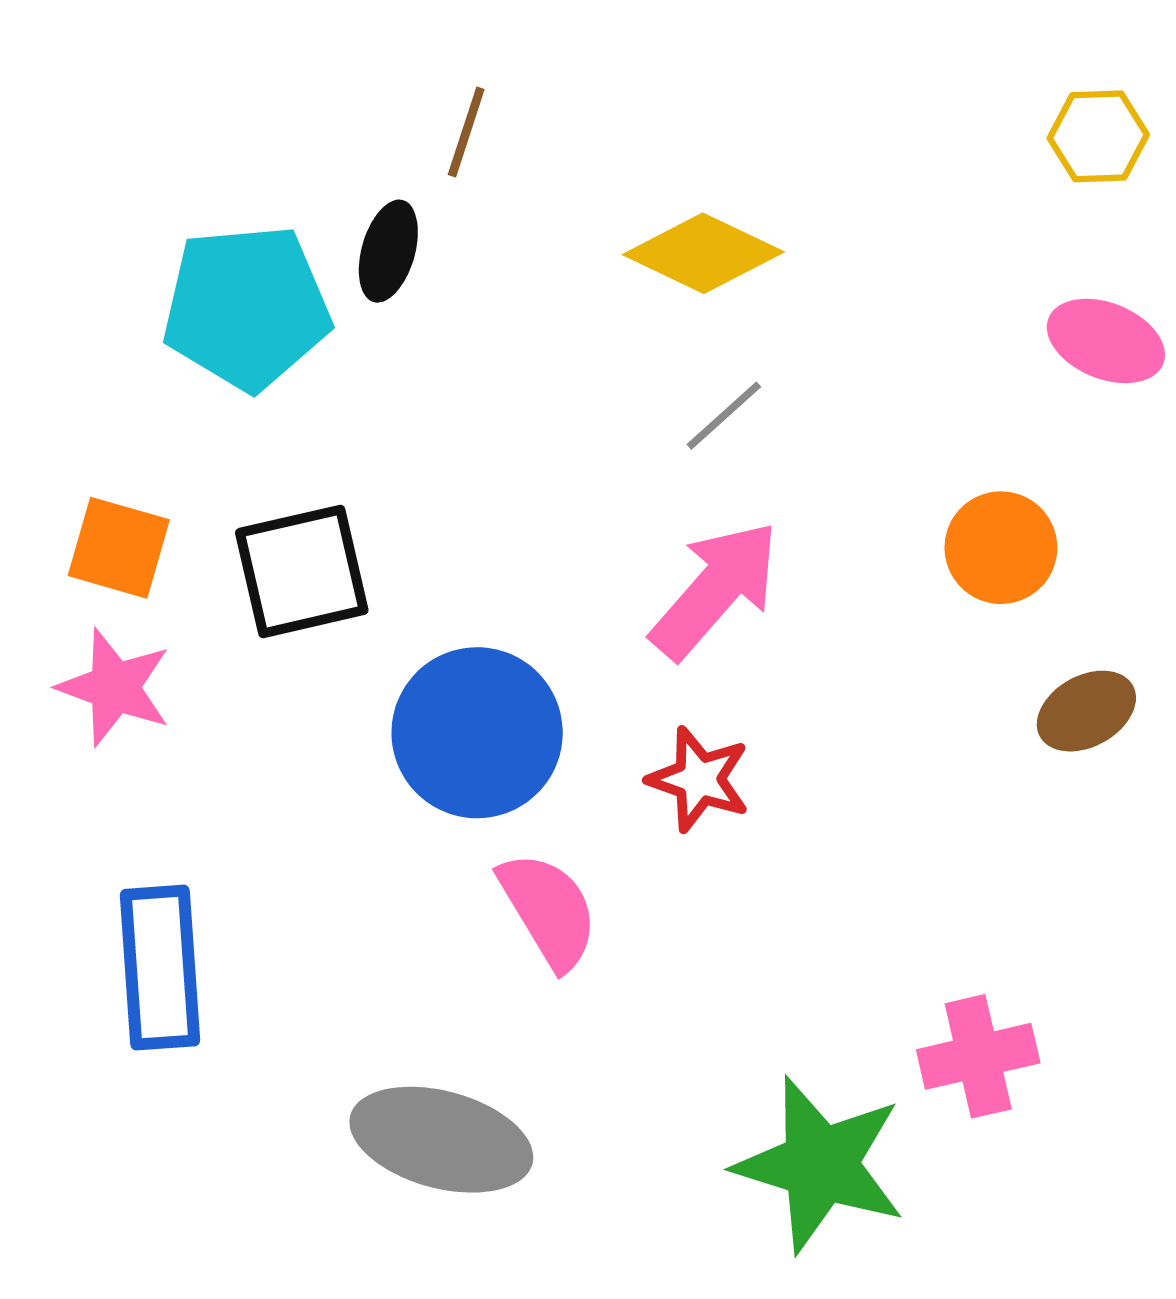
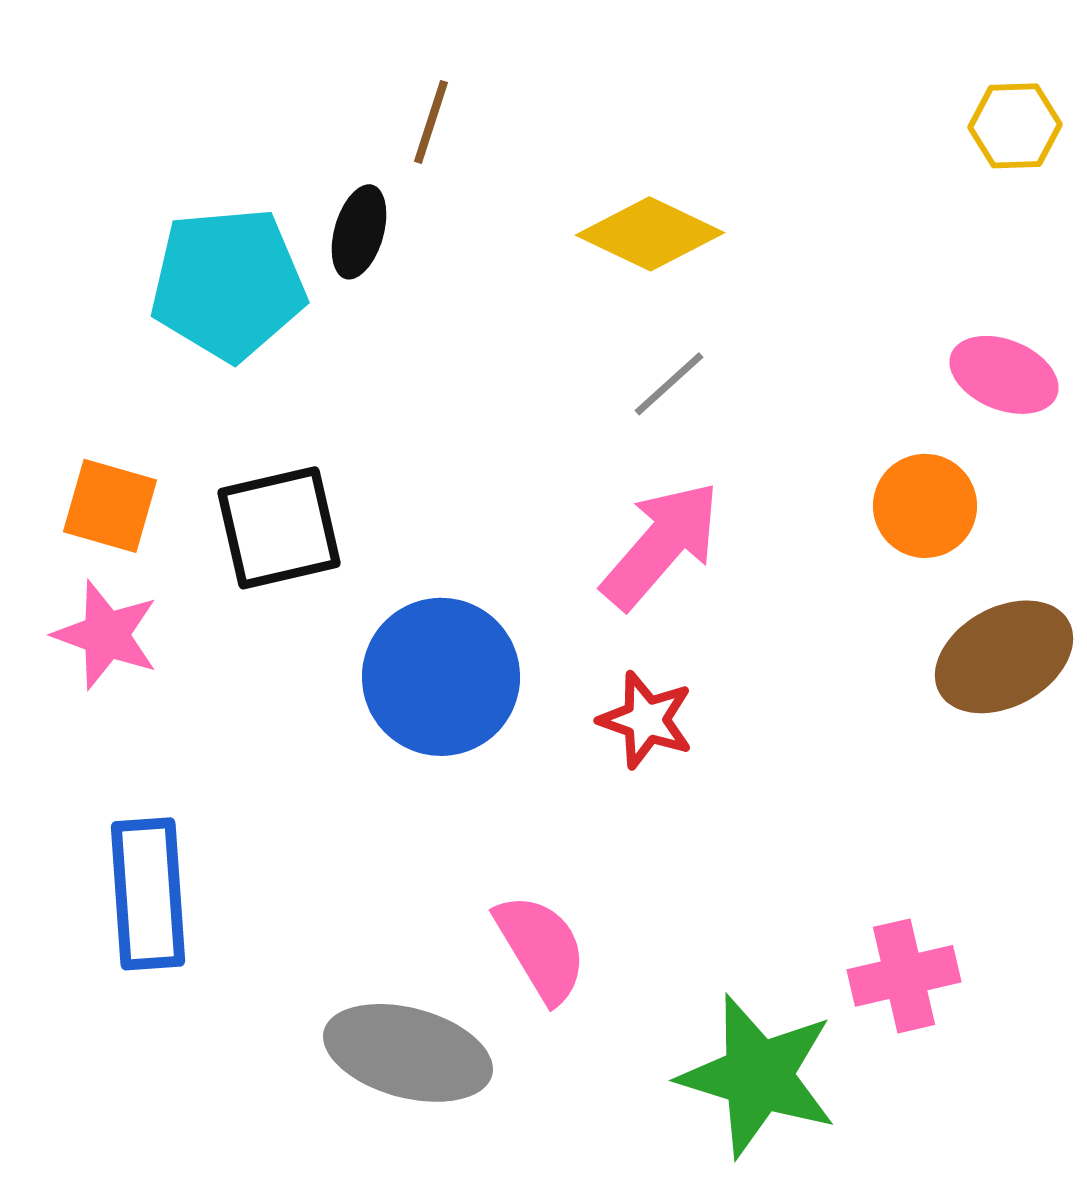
pink ellipse: (1106, 341) -> (1004, 375), moved
brown ellipse: (1086, 711) -> (1004, 657), size x1.5
pink semicircle: (548, 910) -> (541, 948), moved

